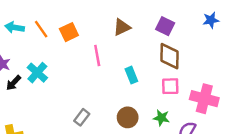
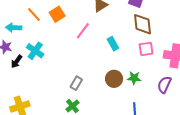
cyan arrow: (15, 27) -> (14, 28), moved
pink line: (97, 55) -> (83, 31), turned 54
green star: (161, 118) -> (134, 78), moved

